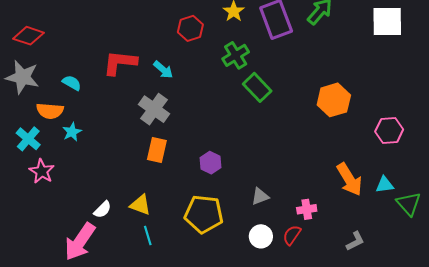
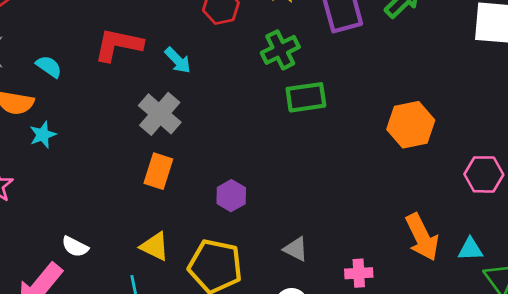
green rectangle: (257, 87) -> (306, 97), turned -60
gray triangle: (260, 196) -> (296, 249), turned 42
yellow triangle: (140, 205) -> (155, 246), moved
white semicircle: (102, 210) -> (75, 247), turned 66

